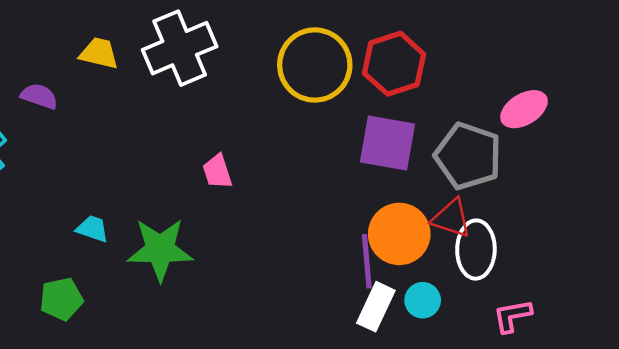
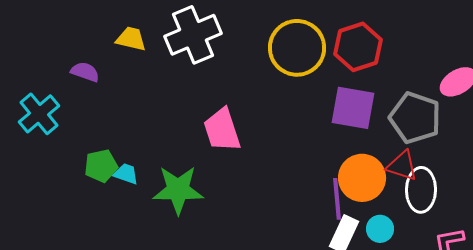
pink trapezoid: (217, 172) -> (222, 130), size x1.6
green pentagon: (61, 299) -> (101, 166), moved

